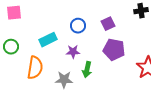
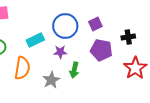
black cross: (141, 11) -> (128, 37), moved
blue circle: (78, 26) -> (65, 26), size x1.6
gray star: (64, 80) -> (51, 80), turned -30

